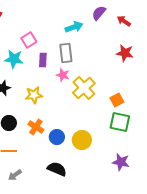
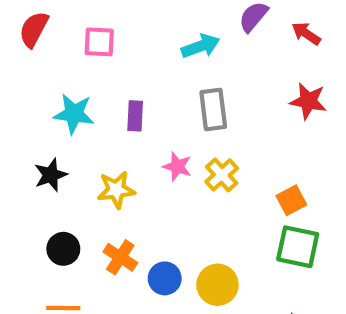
pink square: (29, 40) -> (99, 42), moved, turned 35
gray rectangle: (66, 53) -> (213, 109), moved
pink star: (63, 75) -> (177, 167), moved
yellow cross: (84, 88) -> (222, 175), size x0.7

